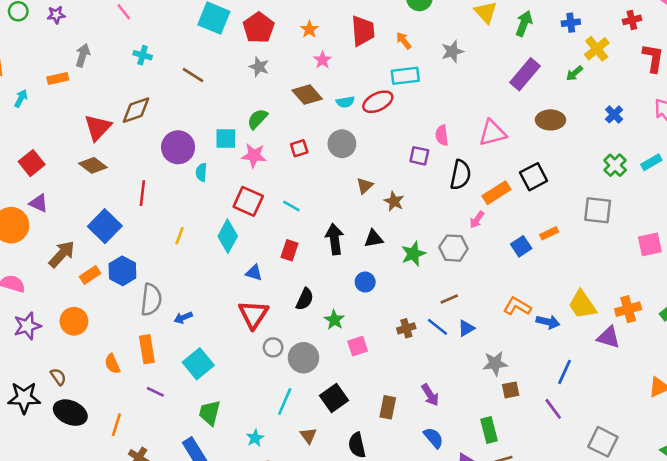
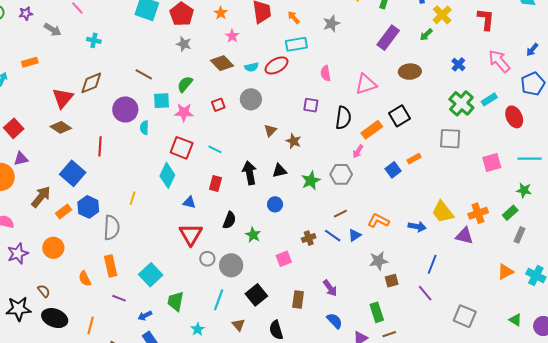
gray arrow: (83, 55) -> (53, 30), moved, turned 108
brown line: (193, 75) -> (144, 74), moved
pink semicircle: (442, 135) -> (326, 73), moved
green cross: (615, 165) -> (461, 103), size x1.4
purple triangle: (39, 203) -> (21, 159), turned -35
yellow line: (179, 236) -> (133, 198), moved
orange L-shape: (517, 306) -> (378, 221), moved
blue arrow: (183, 318) -> (145, 316), moved
pink square: (358, 346) -> (284, 259), moved
green trapezoid: (210, 413) -> (176, 301), moved

